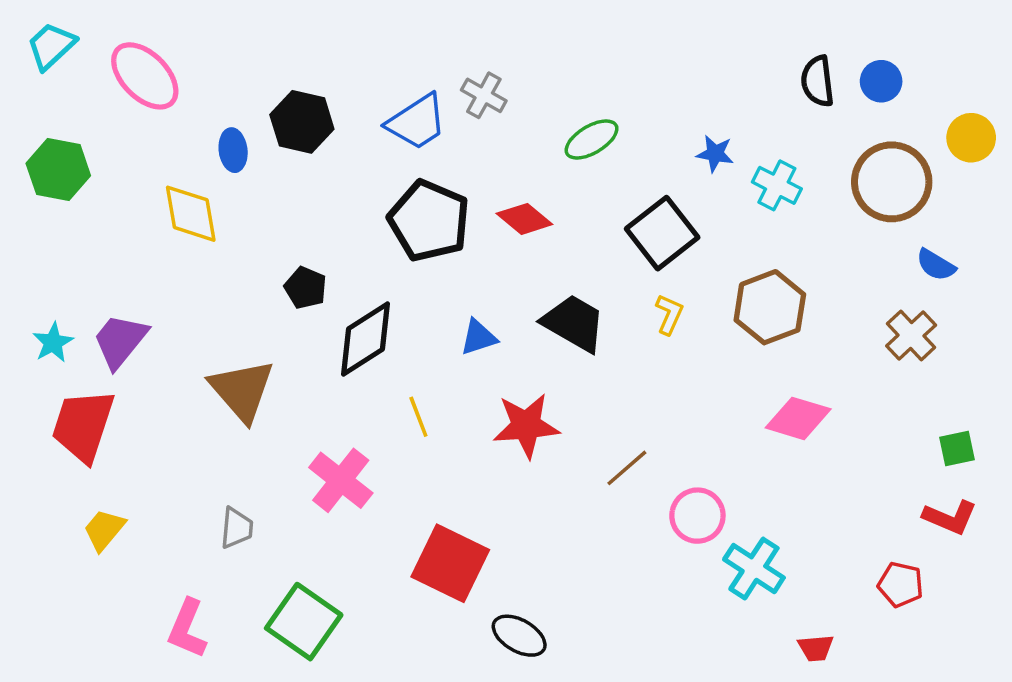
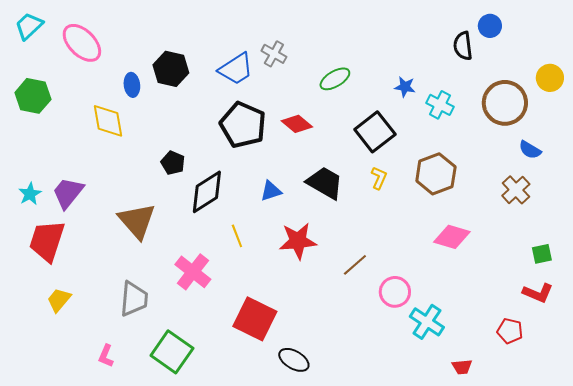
blue circle: (881, 81) -> (490, 26), moved
gray trapezoid: (237, 528) -> (134, 299), size x1.5
pink L-shape: (187, 629) -> (106, 356), size x0.7

